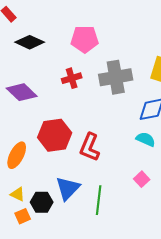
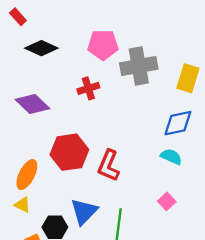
gray cross: (116, 77) -> (139, 66), moved
yellow triangle: (18, 194) -> (22, 205), moved

